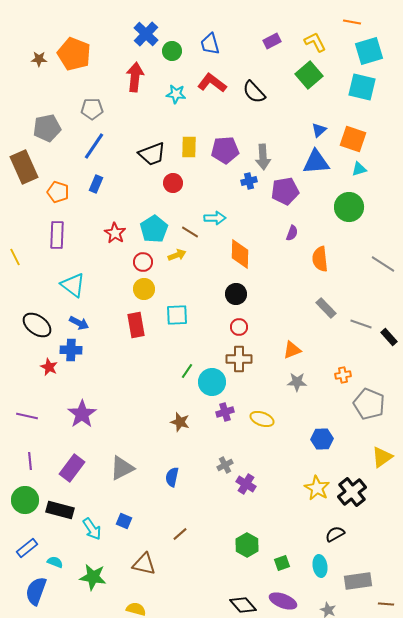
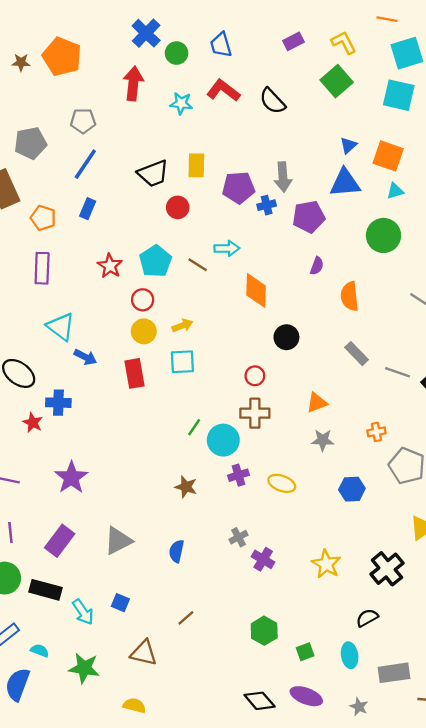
purple pentagon: (225, 150) -> (238, 188), moved
yellow arrow: (177, 255) -> (182, 326), moved
black circle: (236, 294) -> (286, 337), moved
blue arrow: (79, 323) -> (85, 357), moved
blue hexagon: (322, 439) -> (352, 489), moved
yellow star: (317, 488) -> (326, 564), moved

